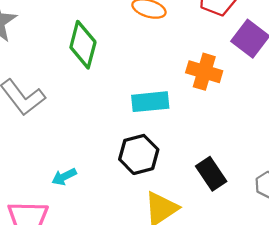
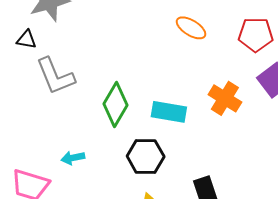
green diamond: (83, 45) -> (115, 104), moved

